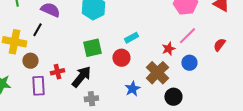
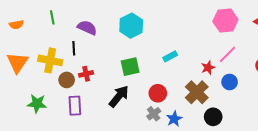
black line: (37, 30) -> (74, 48), turned -32
red circle: (121, 58) -> (158, 93), moved
red cross: (57, 72) -> (86, 74), moved
blue star: (132, 89) -> (174, 119), moved
gray cross: (91, 99) -> (154, 114), moved, turned -32

